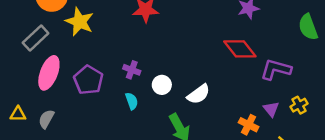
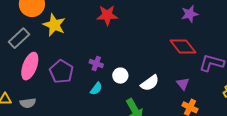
cyan semicircle: (132, 101) -> (96, 89), turned 56
purple triangle: (271, 109) -> (183, 84), moved
gray semicircle: (46, 119) -> (28, 103), turned -126

